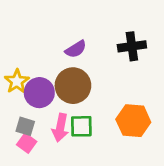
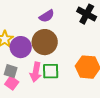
black cross: (132, 46) -> (87, 14), turned 36

